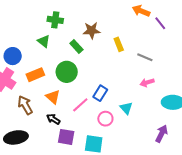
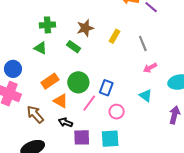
yellow rectangle: (119, 44) -> (115, 36), turned 64
gray line: (145, 57) -> (143, 43), turned 56
green circle: (67, 72) -> (78, 82), moved
orange rectangle: (35, 75) -> (50, 81), moved
cyan triangle: (126, 108) -> (146, 96), moved

